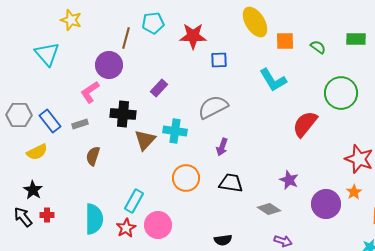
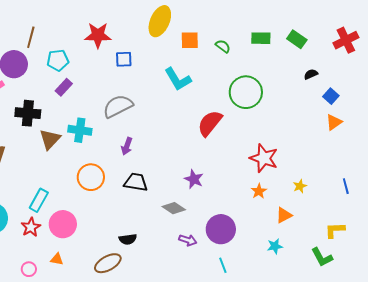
yellow ellipse: (255, 22) -> (160, 21), turned 56
cyan pentagon: (153, 23) -> (58, 60), moved
purple circle: (326, 204) -> (221, 229), moved

